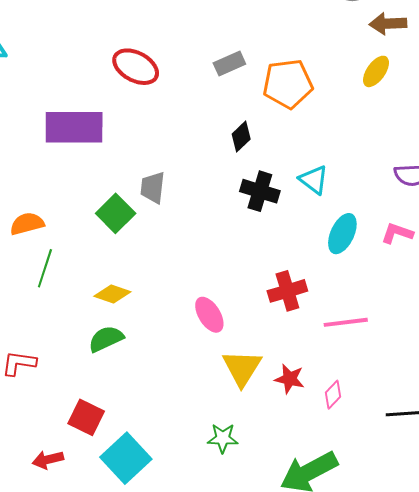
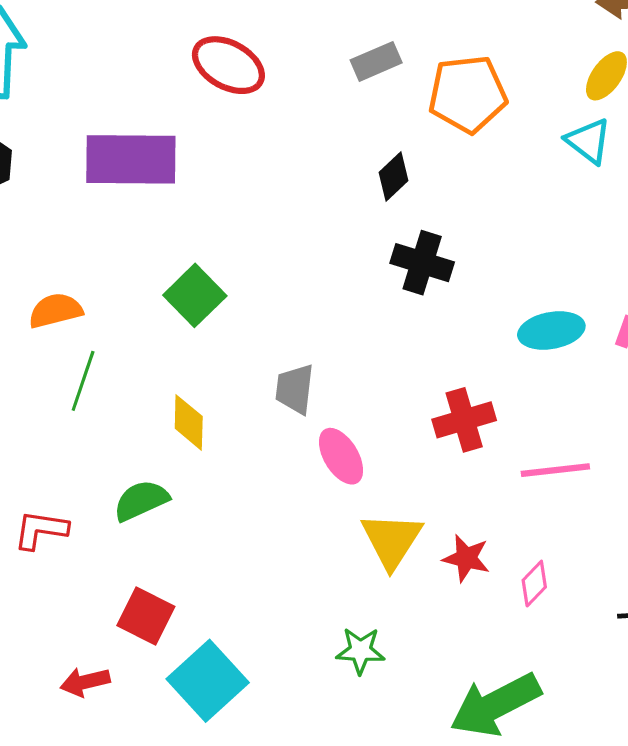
cyan triangle: (314, 180) -> (589, 141), moved
gray trapezoid: (153, 188) -> (295, 389), moved
cyan ellipse: (342, 234) -> (551, 330), turned 54
yellow diamond: (112, 294) -> (189, 422), turned 72
green semicircle: (106, 339) -> (141, 500), moved

